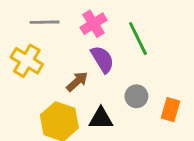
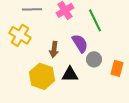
purple semicircle: (102, 59) -> (80, 43), moved
brown arrow: (77, 81) -> (54, 49), turned 140

